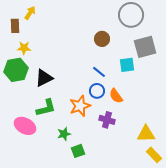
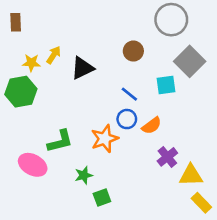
yellow arrow: (30, 13) -> (54, 55), moved
brown rectangle: (15, 26) -> (16, 22), moved
gray square: (145, 47) -> (190, 61), turned -30
black triangle: (44, 78) -> (82, 68), moved
orange semicircle: (116, 96) -> (152, 126), turned -91
purple cross: (107, 120) -> (167, 157), moved, turned 35

